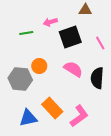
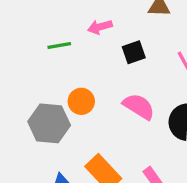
black square: (70, 37) -> (134, 52), size x0.6

